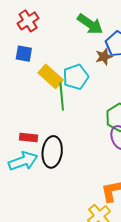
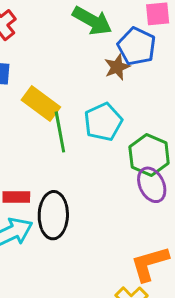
cyan pentagon: (76, 77) -> (103, 122), moved

